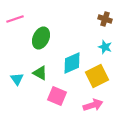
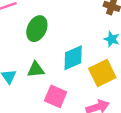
green triangle: (40, 73) -> (36, 70), turned -35

